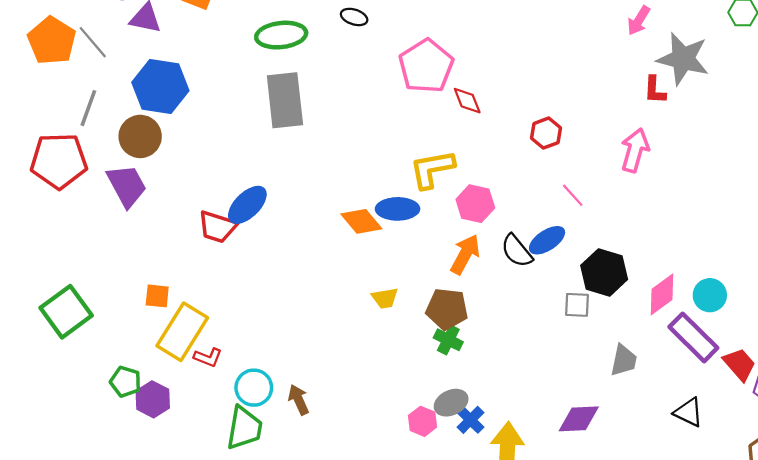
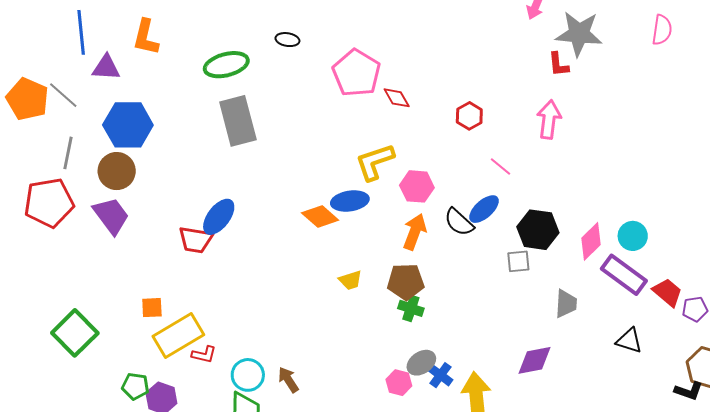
yellow rectangle: (182, 332) -> (178, 336), turned 36

